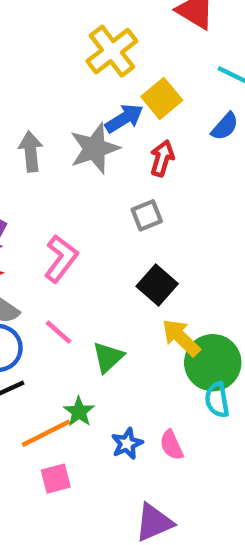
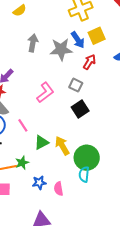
blue arrow: (124, 118) -> (78, 40), turned 72
gray square: (147, 215) -> (76, 85), turned 32
pink L-shape: (61, 259) -> (45, 92), moved
black square: (157, 285) -> (80, 109), moved
yellow arrow: (181, 338) -> (62, 146), moved

